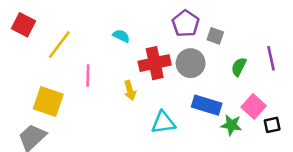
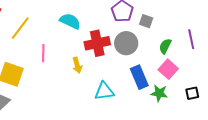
cyan semicircle: (121, 36) -> (70, 21), size x1.5
blue rectangle: (207, 105) -> (139, 77), turned 50
pink square: (254, 106) -> (168, 69), moved

